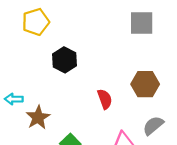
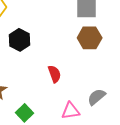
brown hexagon: (145, 84) -> (90, 38), moved

